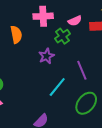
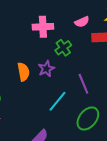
pink semicircle: (75, 21) -> (82, 22), moved
orange semicircle: (16, 35) -> (24, 72), moved

